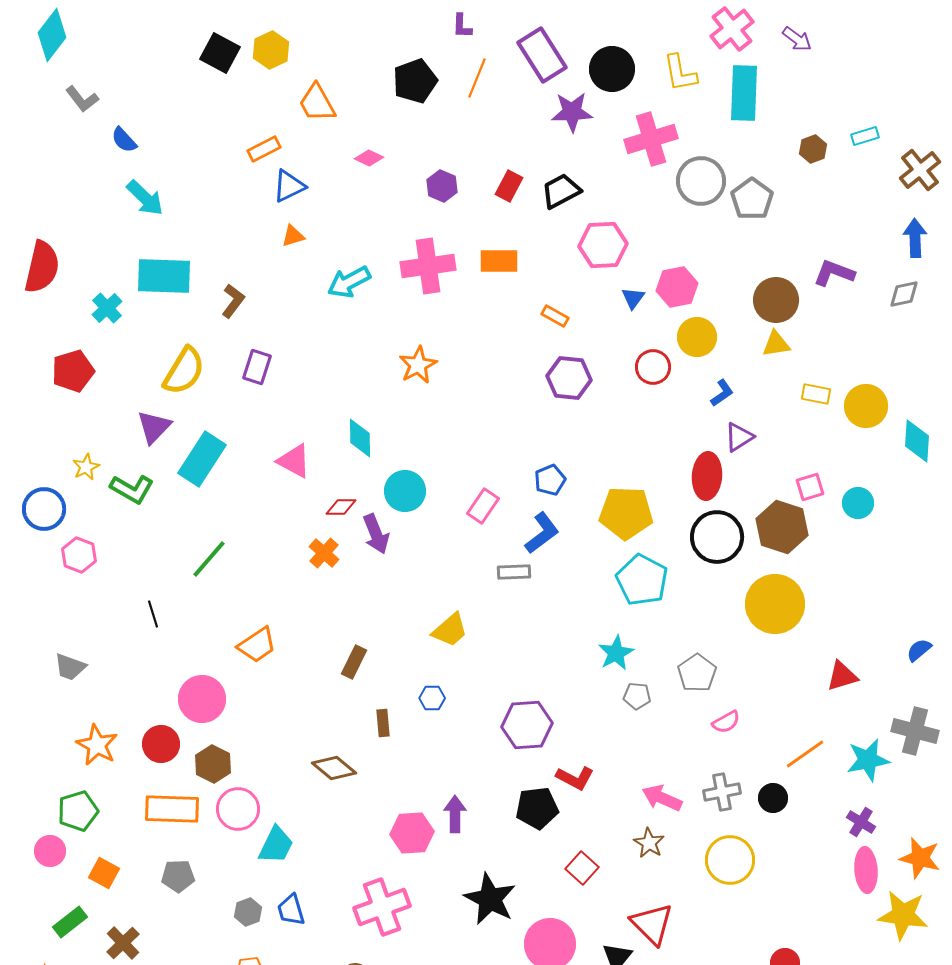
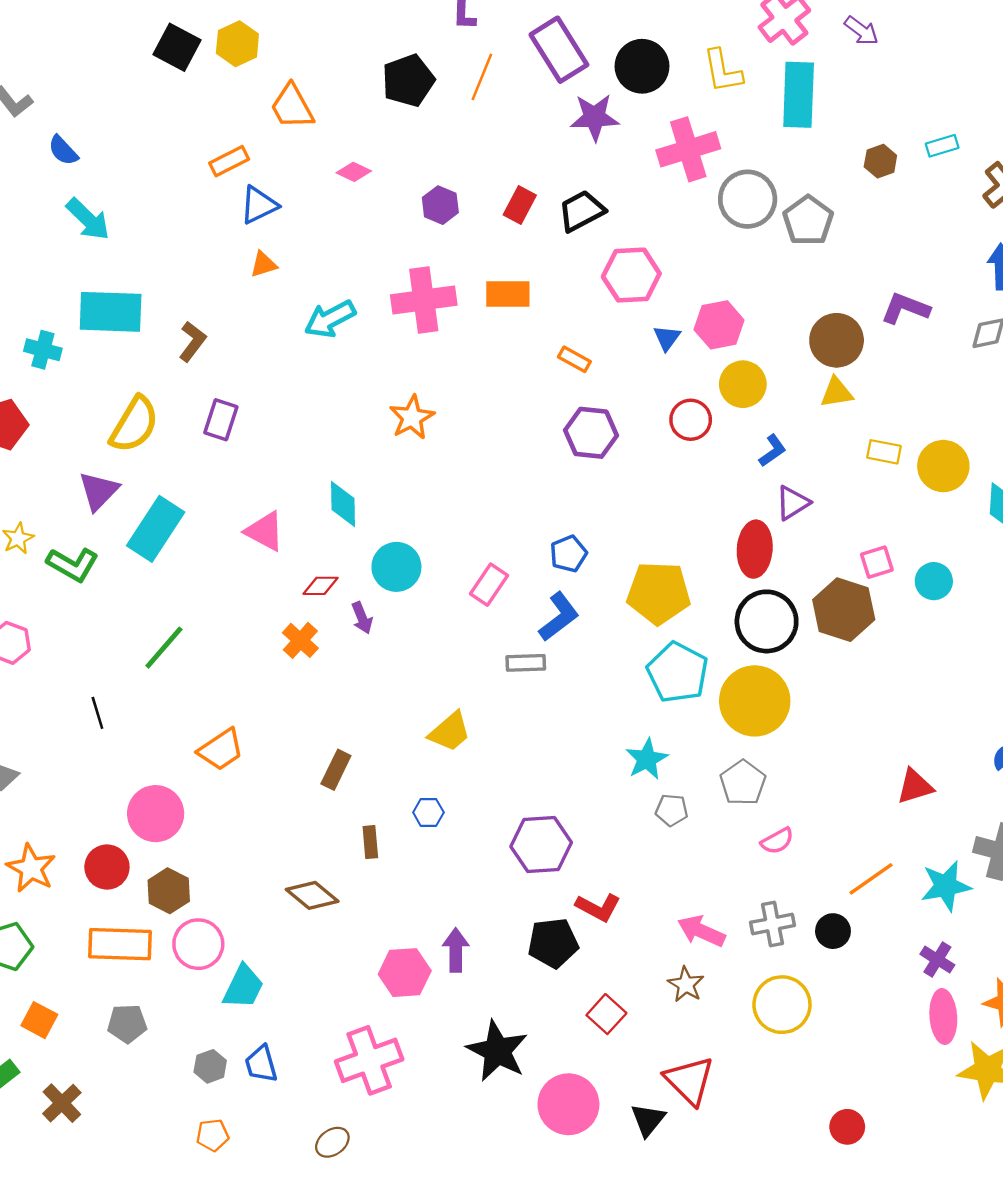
cyan cross: (107, 308) -> (43, 350), turned -32
purple arrow: (376, 534) -> (362, 618), size x0.7
yellow circle: (775, 604) -> (755, 701), moved

